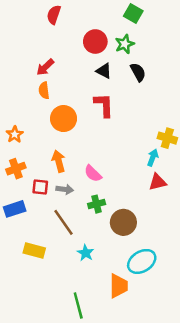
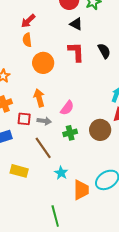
black semicircle: (138, 72) -> (104, 51), moved
pink semicircle: (93, 173) -> (67, 108), turned -98
brown circle: (123, 222) -> (100, 130), moved
orange trapezoid: (119, 286) -> (81, 190), moved

